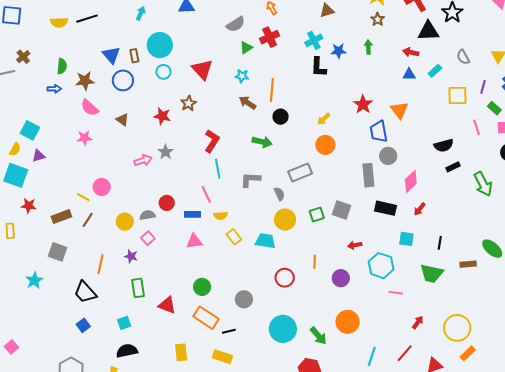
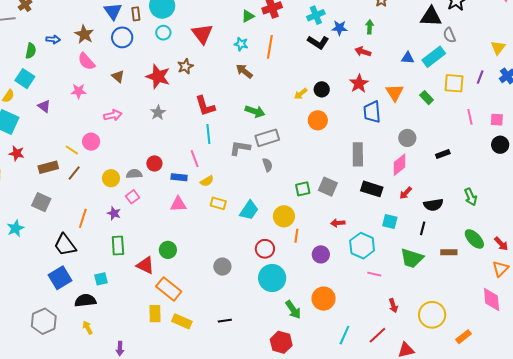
red arrow: (411, 52) -> (363, 52), moved
gray semicircle: (463, 57) -> (449, 35), moved
green semicircle: (62, 66) -> (31, 51), moved
black L-shape: (318, 67) -> (318, 42), turned -65
cyan rectangle: (435, 71) -> (434, 57), size x1.6
brown star: (85, 81) -> (84, 34), turned 30
orange line: (272, 90) -> (270, 47), moved
green rectangle: (494, 108) -> (427, 98), moved
red star: (162, 116) -> (158, 77), size x1.4
black circle: (281, 117) -> (322, 89), moved
yellow arrow: (324, 119) -> (301, 94), moved
red L-shape: (212, 141) -> (205, 106), turned 125
black semicircle: (444, 145) -> (433, 205), moved
purple triangle: (39, 156) -> (44, 106), moved, turned 48
gray circle: (388, 156) -> (407, 138), moved
pink arrow: (143, 160) -> (113, 115), moved
gray rectangle: (300, 172) -> (267, 138), moved
green arrow: (483, 184) -> (471, 197), moved, size x0.7
yellow semicircle: (221, 216) -> (207, 181), turned -32
yellow circle: (285, 220) -> (284, 216), moved
yellow rectangle: (234, 237) -> (218, 203), turned -42
cyan trapezoid: (265, 241) -> (249, 210), turned 110
green circle: (202, 287) -> (168, 250), moved
orange rectangle: (206, 318) -> (169, 289), moved
red arrow: (418, 322) -> (393, 306), turned 120
blue square: (83, 325) -> (60, 278), size x1.6
cyan circle: (283, 329) -> (272, 278), moved
black line: (229, 331) -> (225, 321), moved
black semicircle: (127, 351) -> (85, 300), moved
orange rectangle: (468, 353) -> (463, 337), moved
yellow rectangle: (222, 357) -> (182, 321), moved

